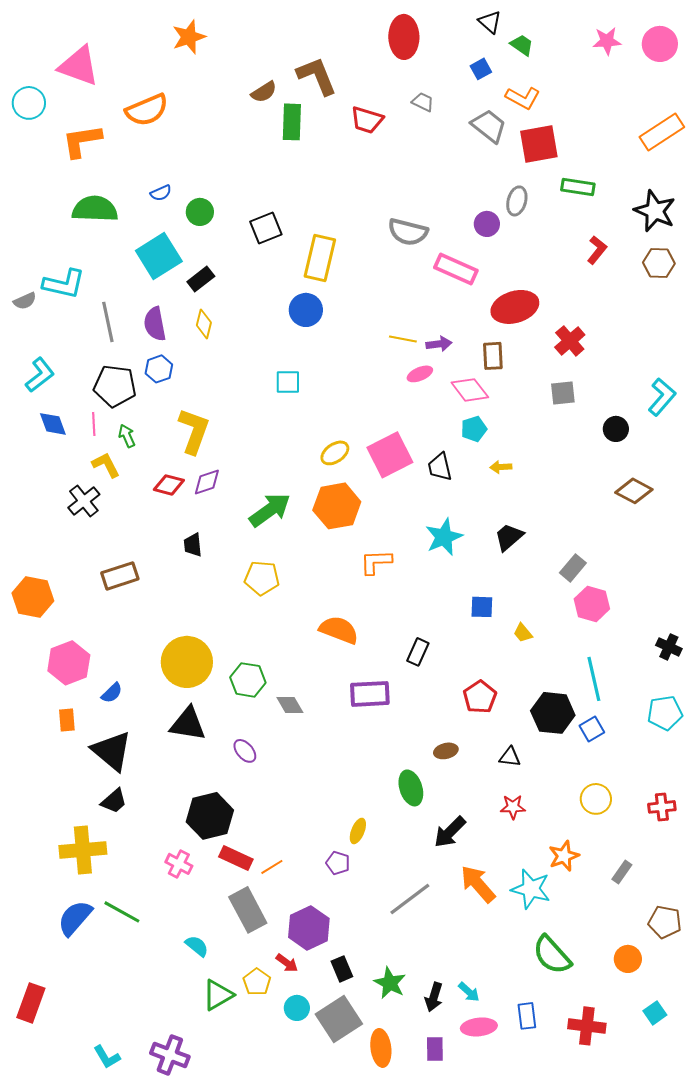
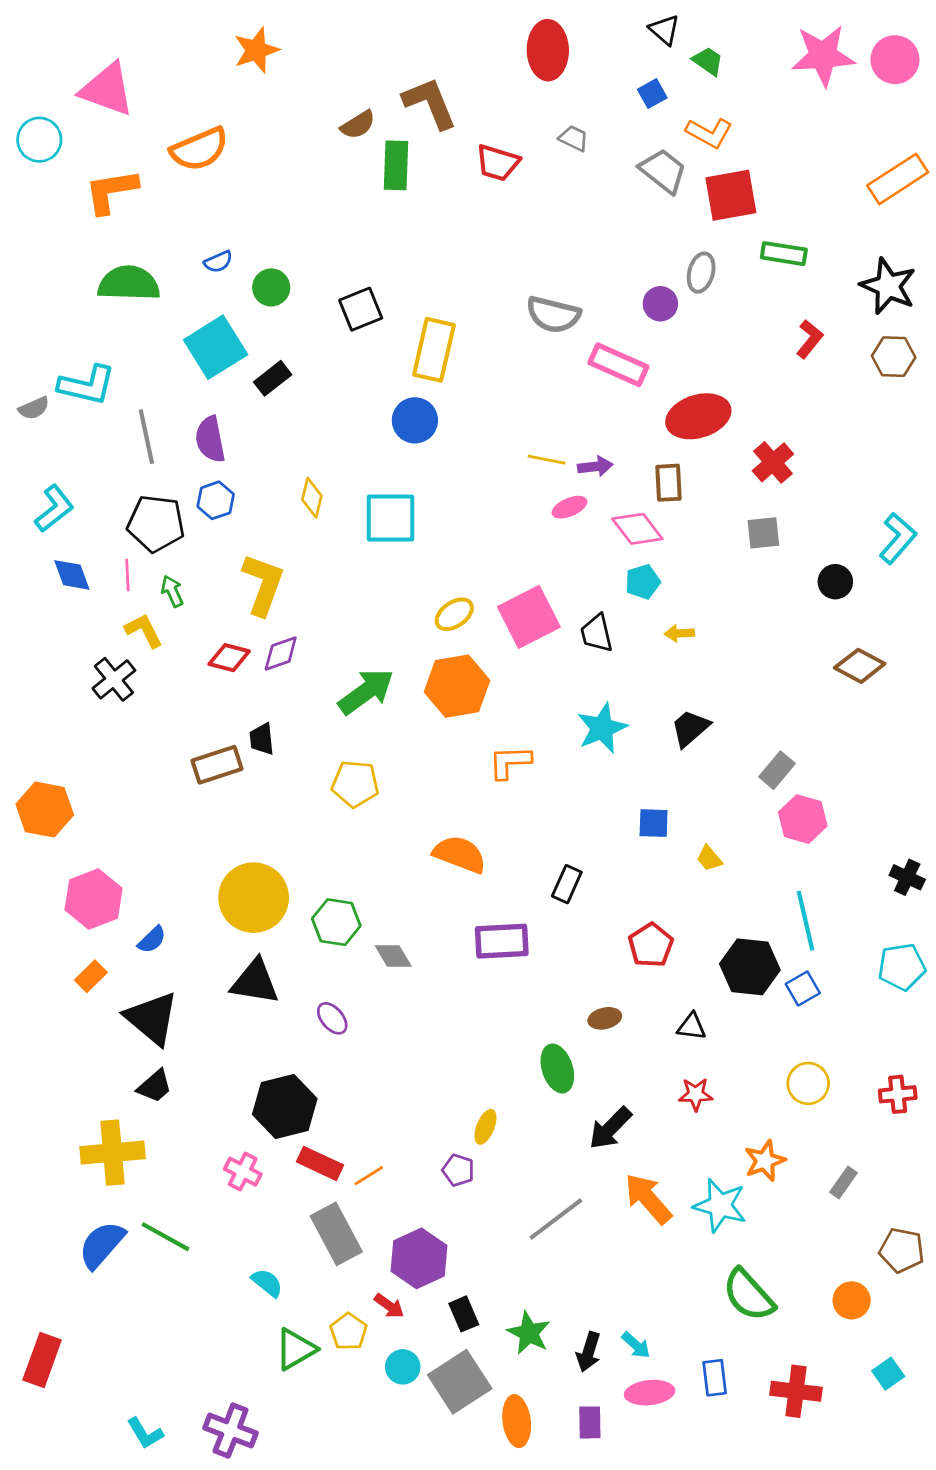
pink star: (607, 41) -> (823, 56), size x1.6
yellow diamond: (204, 324) -> (312, 498), moved
cyan square: (288, 382) -> (391, 518), size x1.6
brown rectangle: (120, 576) -> (217, 765), moved
orange rectangle: (67, 720) -> (91, 976), turned 50

